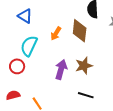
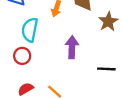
brown star: (84, 66) -> (108, 22), moved

